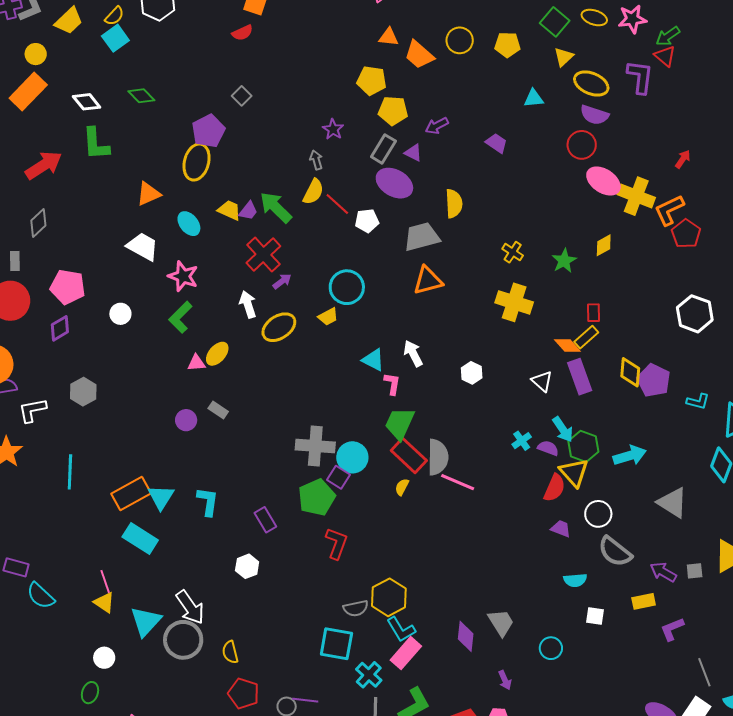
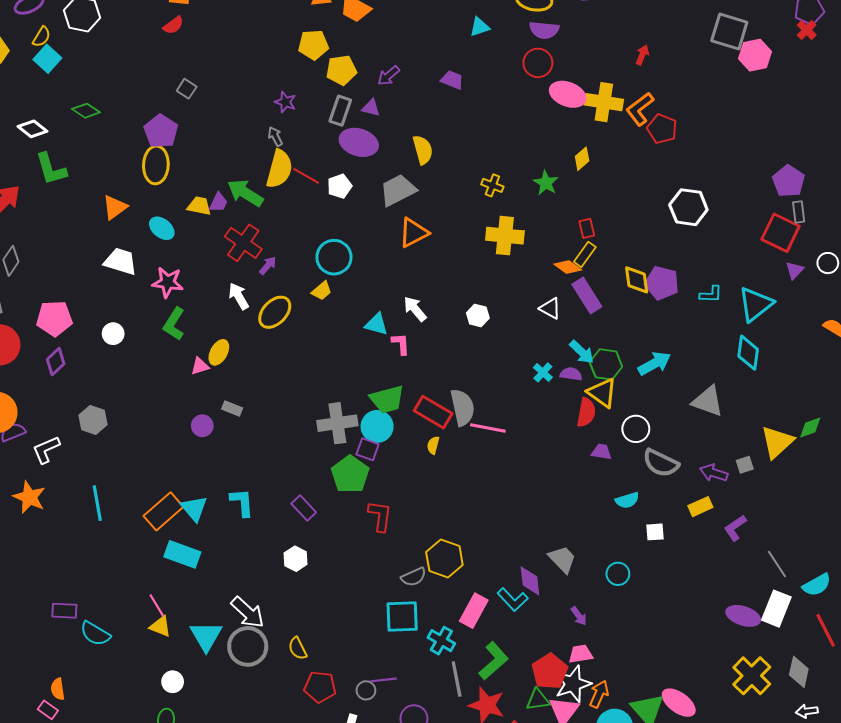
yellow semicircle: (313, 192) -> (279, 169), size x1.4
green trapezoid: (400, 424) -> (387, 399), moved, turned -117
cyan L-shape: (401, 630) -> (513, 600), moved

